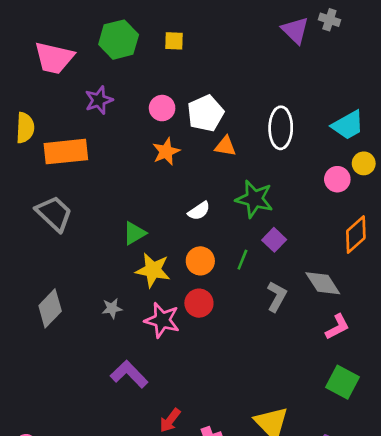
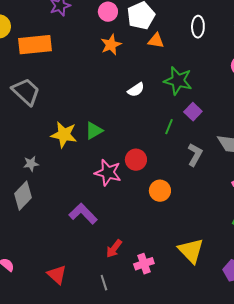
white ellipse: (281, 128) -> (198, 27), size x0.7
green triangle: (134, 233) -> (94, 131), moved
orange circle: (200, 261) -> (160, 191), moved
yellow star: (153, 270) -> (64, 135), moved
gray diamond: (50, 308) -> (23, 196), moved
gray star: (112, 308) -> (31, 164), moved

